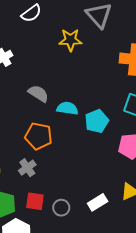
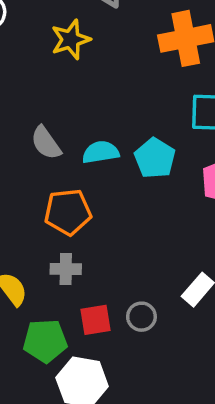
gray semicircle: (38, 93) -> (46, 143), turned -140
gray cross: (27, 168) -> (66, 269), turned -36

